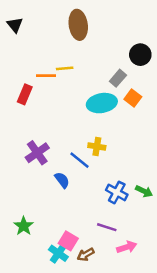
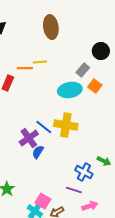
yellow cross: (97, 147) -> (66, 125), size x1.6
purple cross: (37, 153) -> (29, 138), moved
blue line: (79, 160) -> (44, 127), moved
blue semicircle: (62, 180) -> (38, 152), turned -112
blue cross: (117, 192) -> (84, 172), moved

